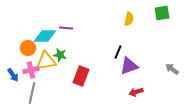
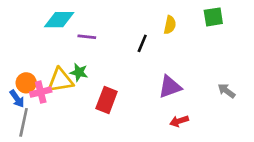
cyan diamond: (45, 36) -> (59, 20), moved
orange circle: (28, 48) -> (26, 83), moved
black line: (118, 52) -> (142, 43), moved
gray line: (32, 93) -> (24, 122), moved

